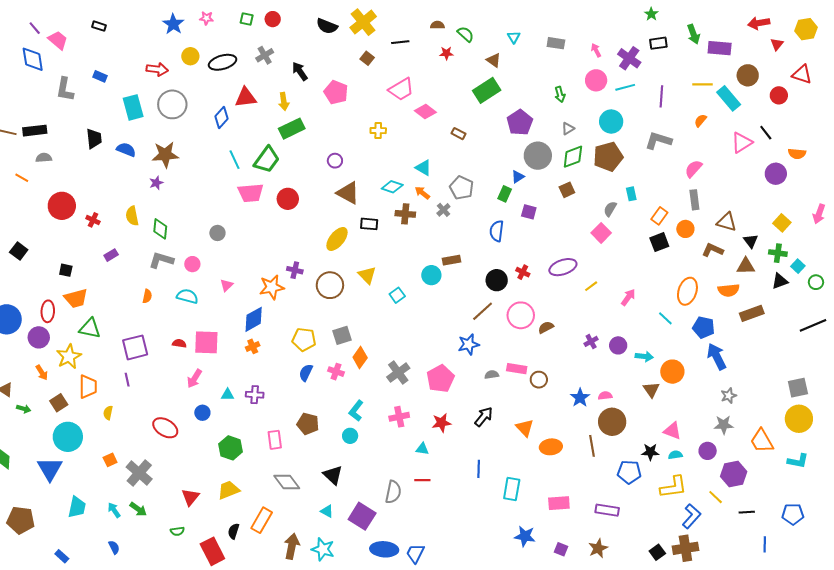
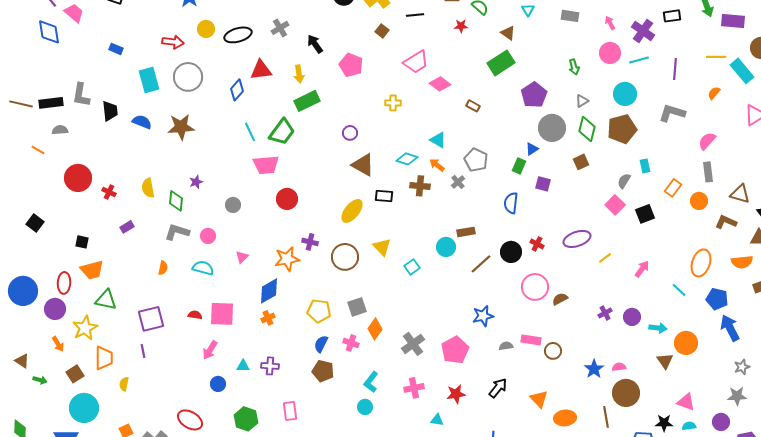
gray L-shape: (65, 89) -> (81, 95), moved
green diamond: (573, 157) -> (587, 129), turned -55
purple star: (156, 183) -> (196, 182), moved
red circle: (288, 199) -> (287, 199), moved
black square: (659, 242) -> (645, 214), moved
brown line: (483, 311) -> (481, 264), moved
brown pentagon: (308, 424) -> (323, 371), moved
red ellipse: (165, 428) -> (190, 420), moved

